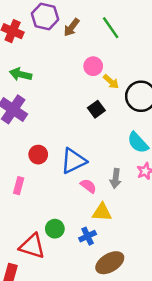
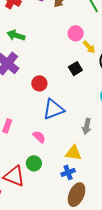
red circle: (38, 155) -> (39, 83), moved
pink semicircle: (88, 186) -> (39, 137), moved
blue cross: (88, 236) -> (68, 172), moved
brown ellipse: (110, 263) -> (77, 195), turned -40

